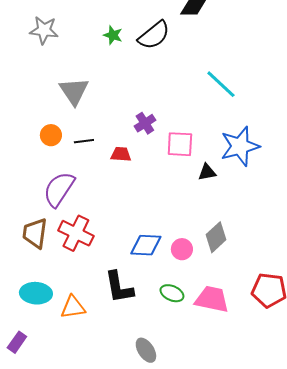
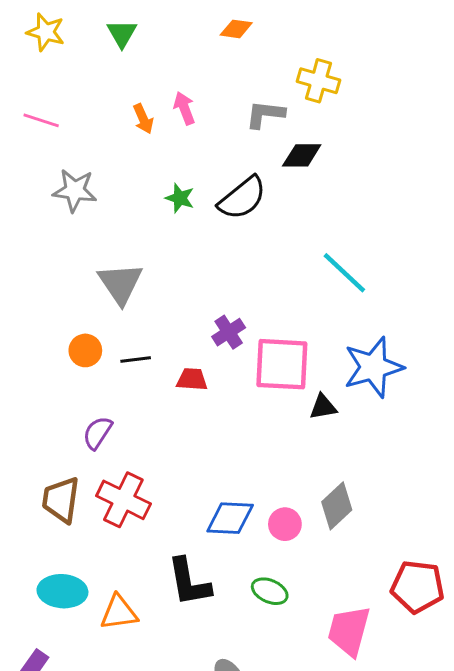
pink square: (180, 144) -> (282, 364), size x1.4
purple semicircle: (59, 189) -> (98, 433), size x0.6
pink trapezoid: (212, 299) -> (349, 631), moved, turned -87

